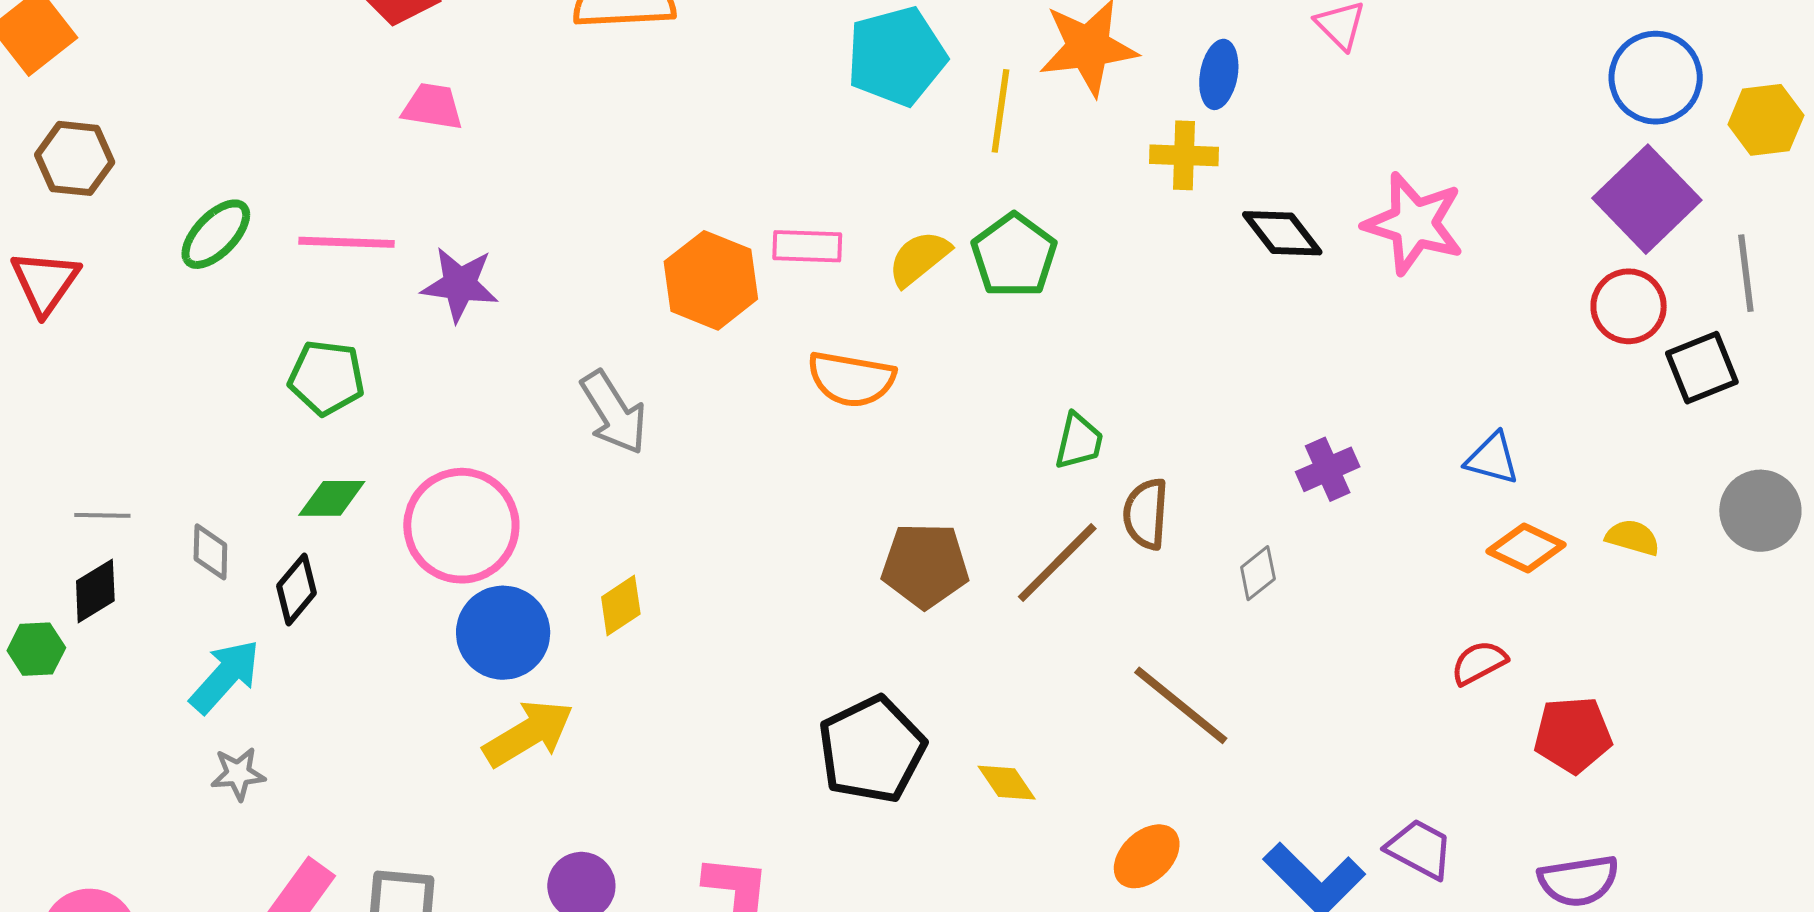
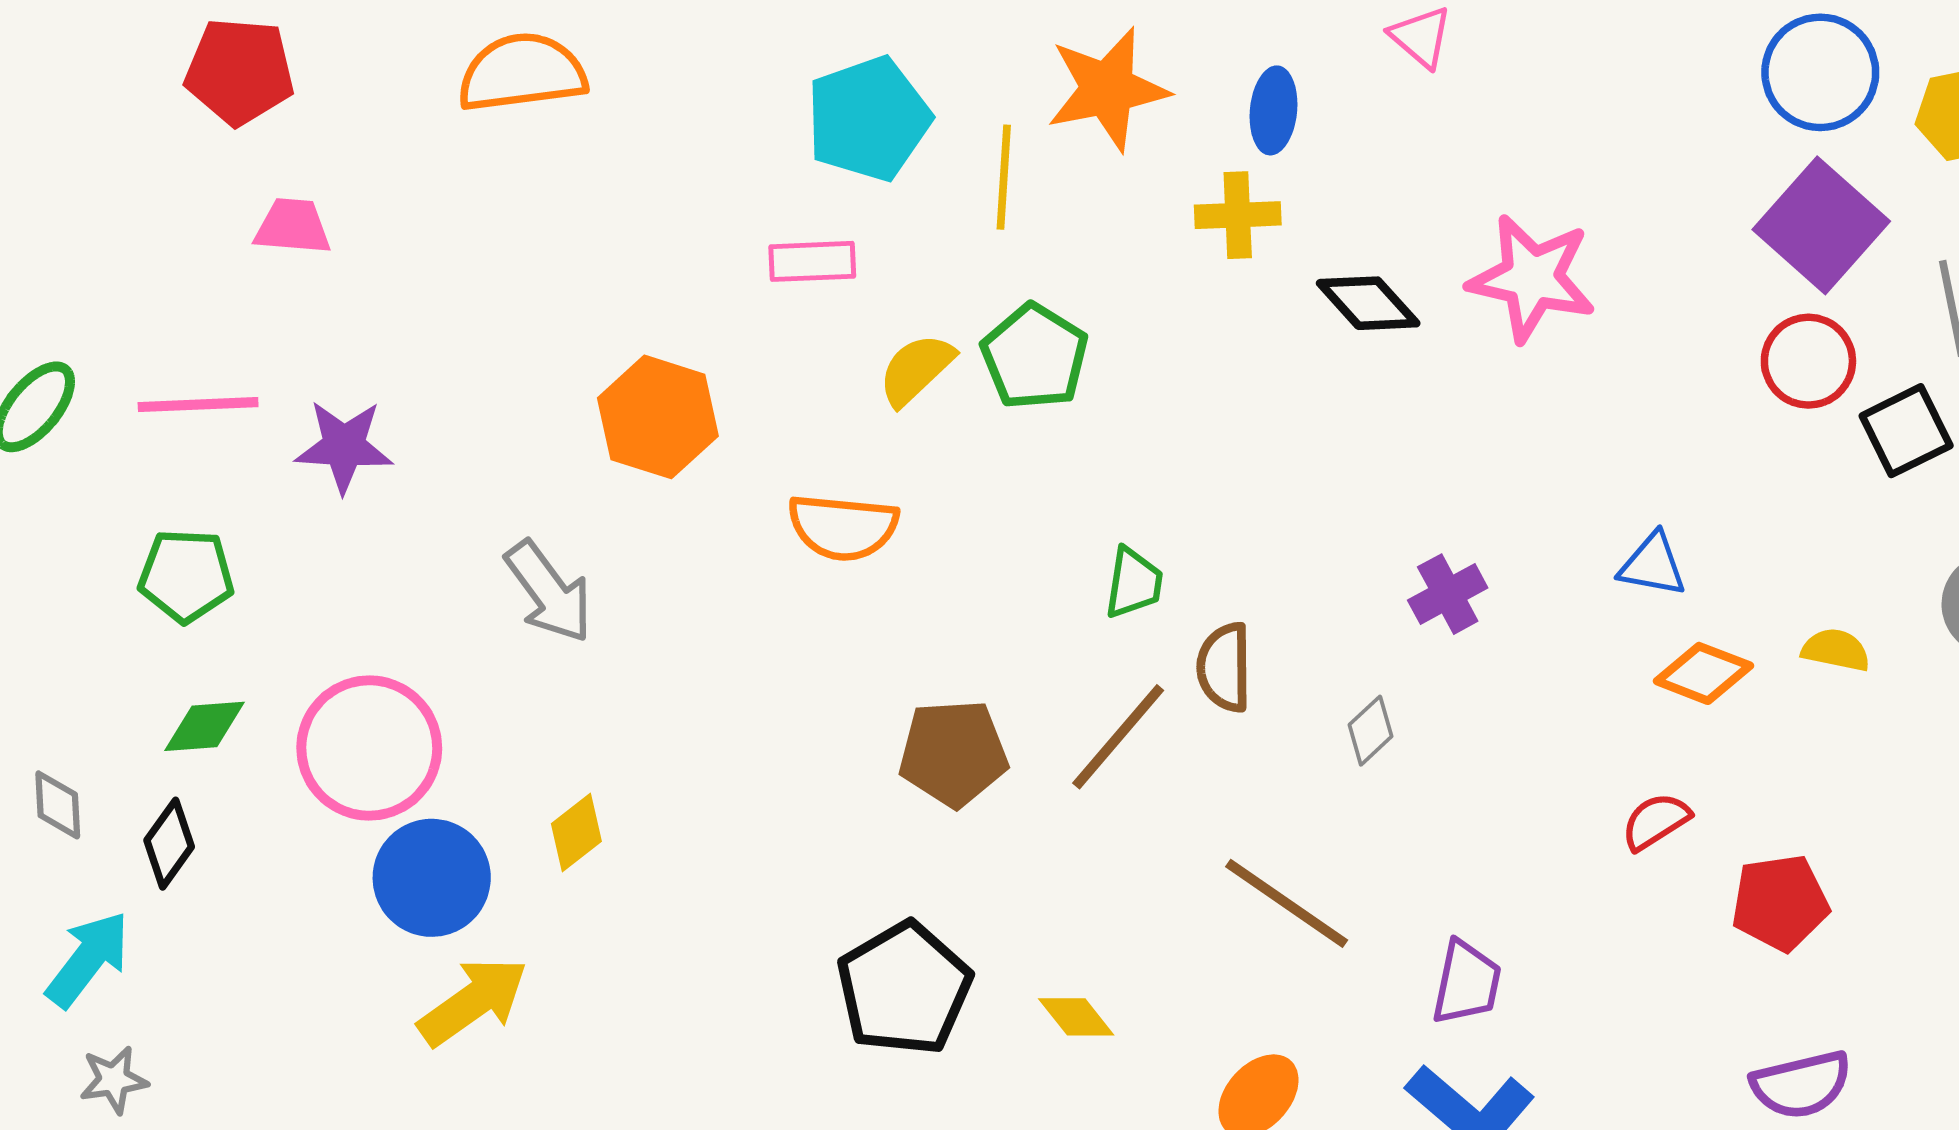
pink rectangle: (807, 246) -> (812, 261), moved
purple trapezoid: (1420, 849) -> (1466, 983), moved, turned 78

